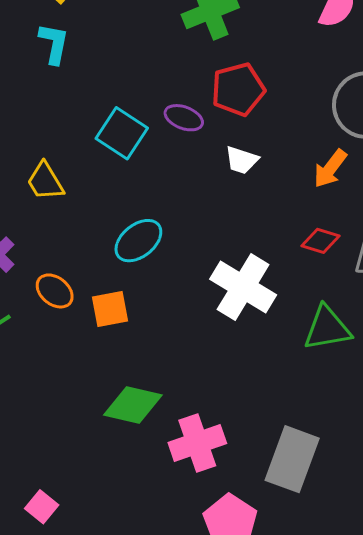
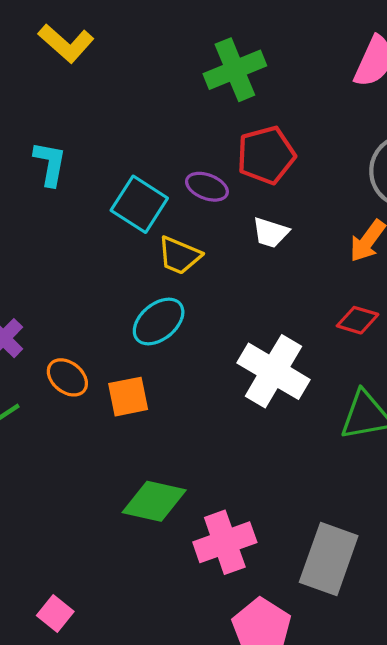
cyan L-shape: (54, 44) -> (50, 164), moved
yellow trapezoid: (45, 181) -> (179, 255), moved, turned -36

